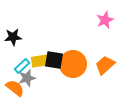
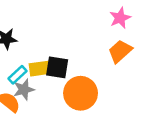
orange circle: (73, 64) -> (81, 93), moved
orange trapezoid: (105, 65) -> (120, 51), moved

